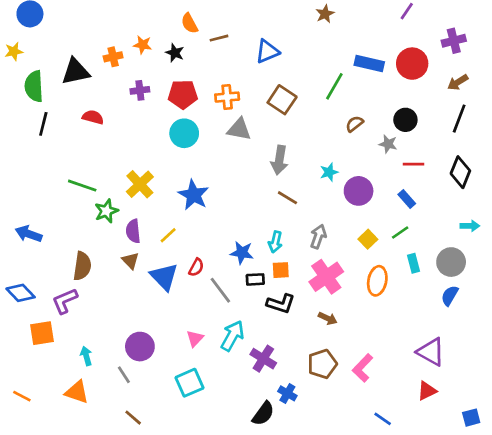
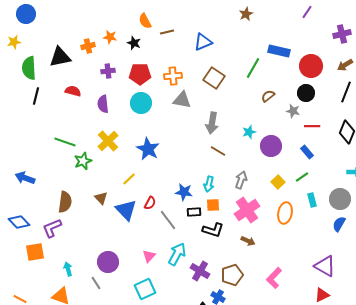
red circle: (412, 64) -> (311, 66), moved
purple semicircle: (133, 231) -> (103, 104), moved
brown pentagon: (322, 364) -> (232, 275), moved

